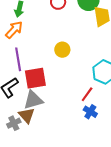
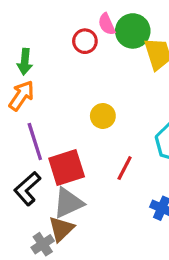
red line: (87, 94) -> (125, 168), moved
brown triangle: (27, 115) -> (61, 229), turned 36

